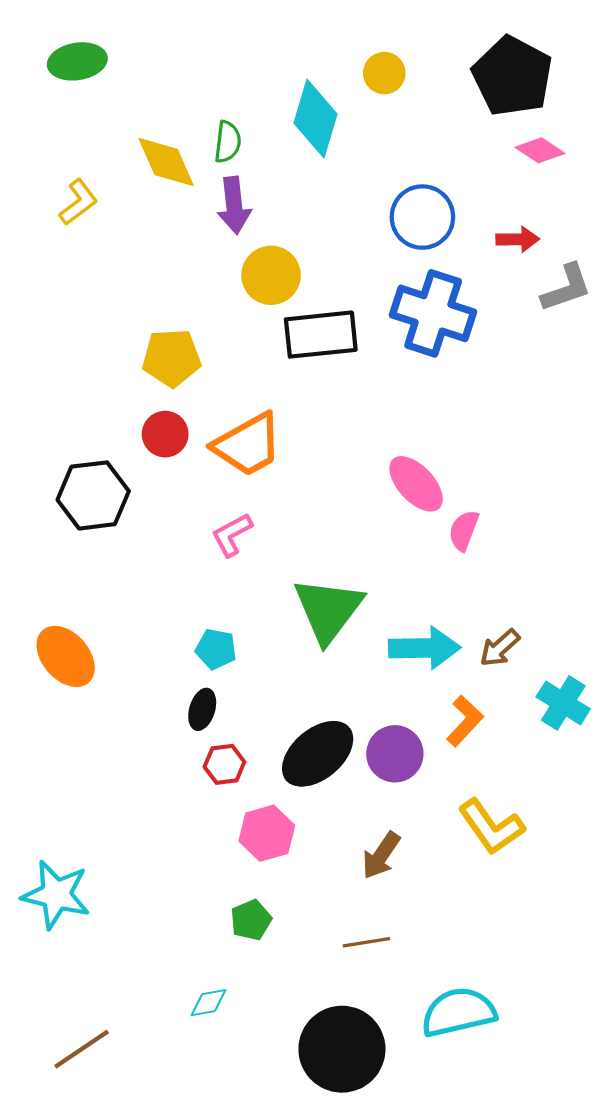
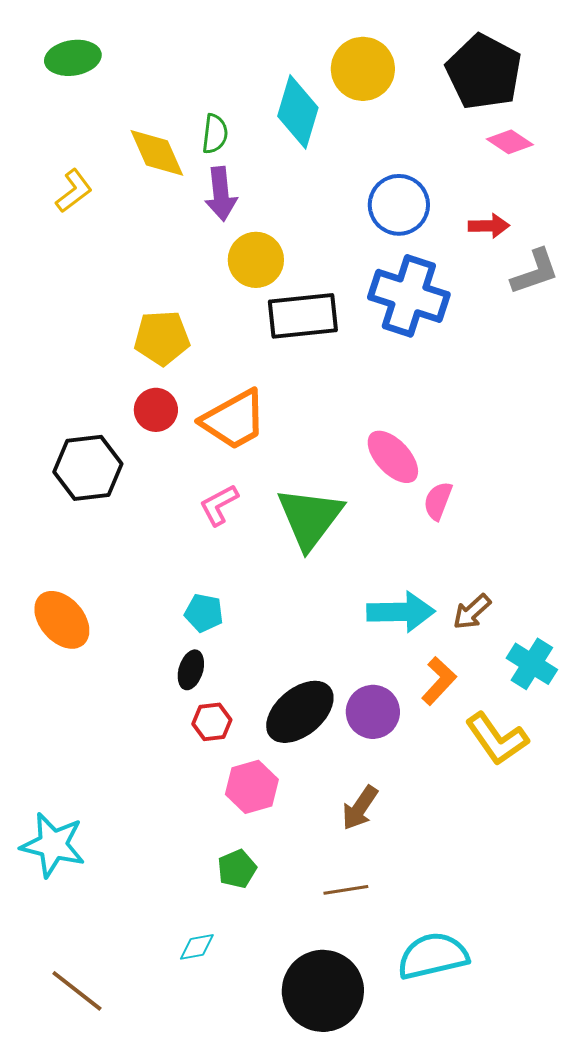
yellow circle: (384, 73) -> (363, 69), size x1.6
green triangle: (328, 610) -> (310, 518), moved
yellow L-shape: (491, 827) -> (497, 739), moved
brown line: (82, 1049) -> (77, 991), turned 72

